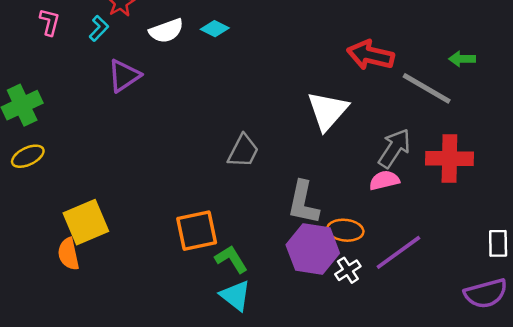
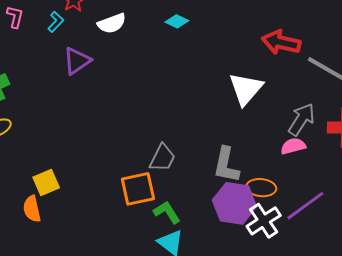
cyan diamond: (215, 29) -> (177, 21), moved
gray trapezoid: (243, 151) -> (162, 158), moved
yellow square: (86, 222) -> (46, 182), size x0.7
white cross: (348, 270) -> (264, 221), size x1.6

